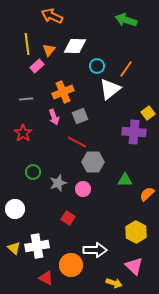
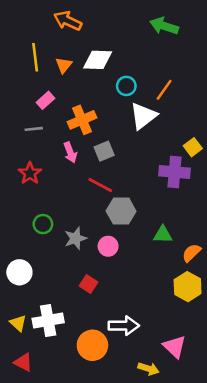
pink rectangle: (37, 66) -> (46, 100), moved
yellow hexagon: (136, 232) -> (188, 287), moved
red triangle: (46, 278) -> (23, 362), moved

